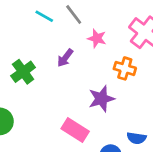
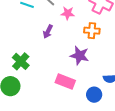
green cross: (23, 72) -> (21, 61), moved
purple star: (101, 99) -> (79, 56), turned -30

